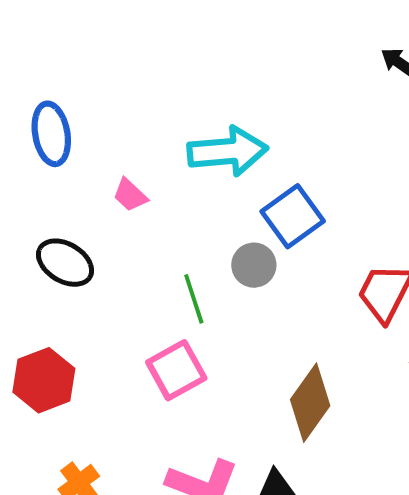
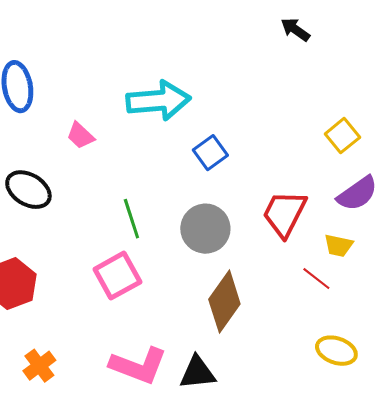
blue square: (293, 216) -> (210, 153), size x0.7
gray circle: (254, 265) -> (205, 229), moved, size x1.4

